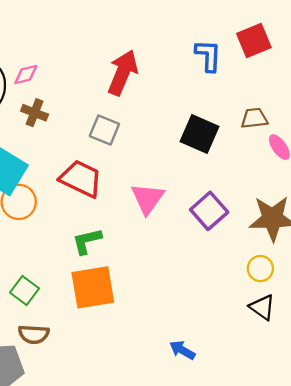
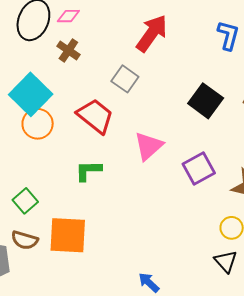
orange square: (93, 287) -> (68, 235), moved

